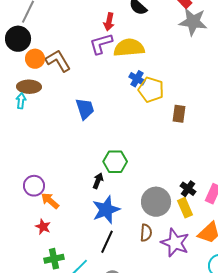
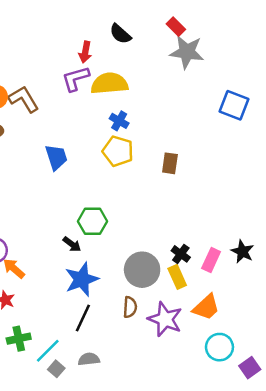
yellow pentagon: (151, 90) -> (118, 151), moved
black arrow: (98, 181) -> (72, 244), turned 105

